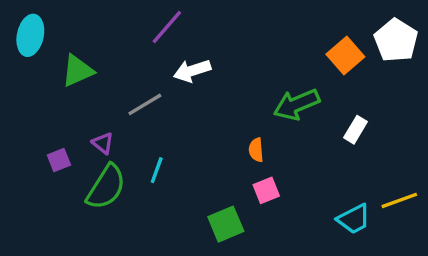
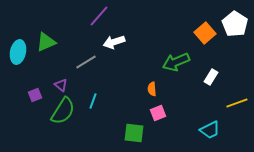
cyan ellipse: (30, 35) -> (18, 52), moved
yellow line: (399, 200) -> (237, 103), moved
green square: (226, 224) -> (134, 133), turned 30

